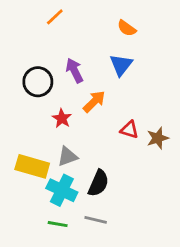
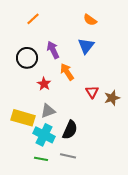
orange line: (55, 17) -> (33, 19), moved
orange arrow: (94, 101) -> (67, 72), turned -78
red triangle: (129, 130) -> (92, 92), turned 40

